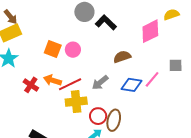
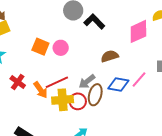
orange arrow: (52, 80) -> (41, 90), moved, turned -144
red circle: (98, 116) -> (78, 101), moved
brown ellipse: (114, 120) -> (95, 95), moved

